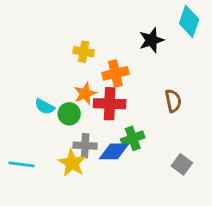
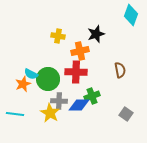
black star: (152, 40) -> (96, 34), moved
orange star: (85, 94) -> (23, 84), moved
green circle: (69, 114) -> (48, 79), size x1.5

